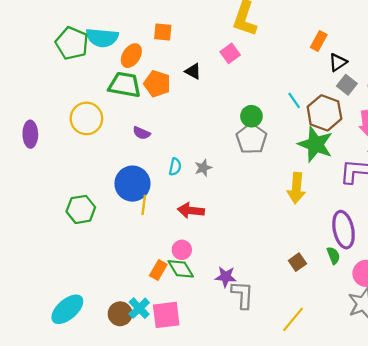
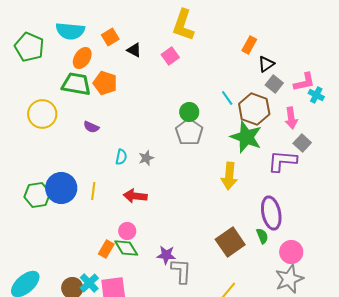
orange square: (163, 32) -> (110, 37), turned -36
cyan semicircle: (102, 38) -> (70, 31), moved
black triangle: (193, 71) -> (134, 50), moved
blue circle: (132, 184) -> (61, 188), moved
brown square: (297, 262) -> (230, 242), size x1.8

